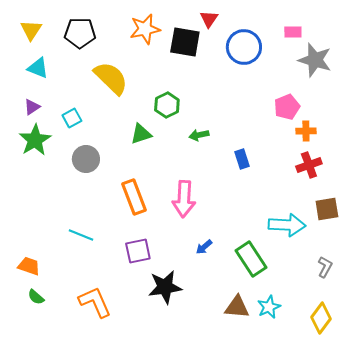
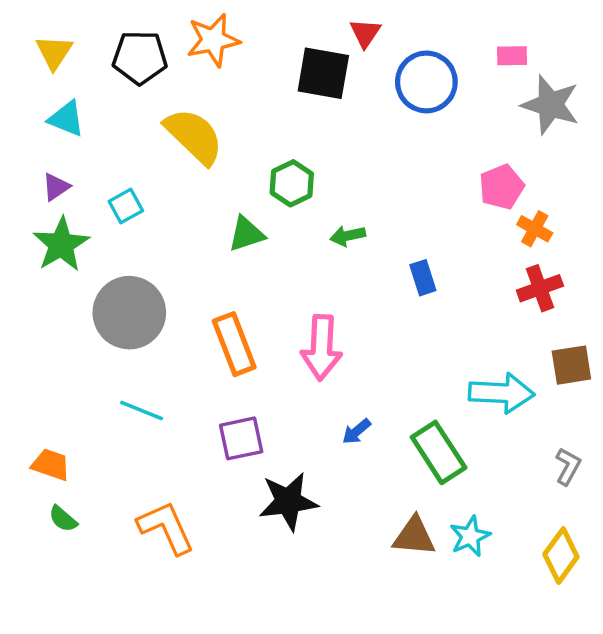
orange star: (145, 29) -> (213, 40), moved
orange cross: (306, 131) -> (535, 229), turned 30
gray circle: (86, 159) -> (129, 313), moved, size x1.5

